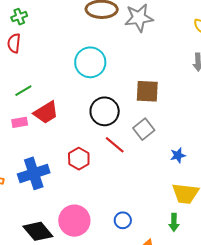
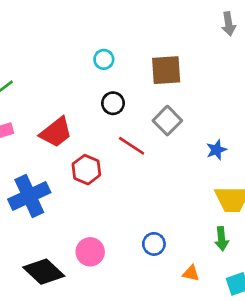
cyan circle: (90, 62) -> (104, 59), moved, size x0.5
black circle: (105, 111) -> (113, 103), size x0.6
red trapezoid: (46, 112) -> (56, 132), moved
pink circle: (74, 221) -> (90, 252), size x0.7

